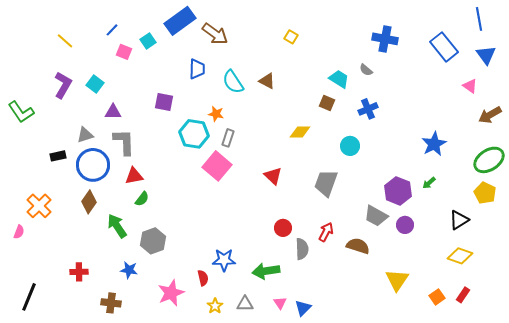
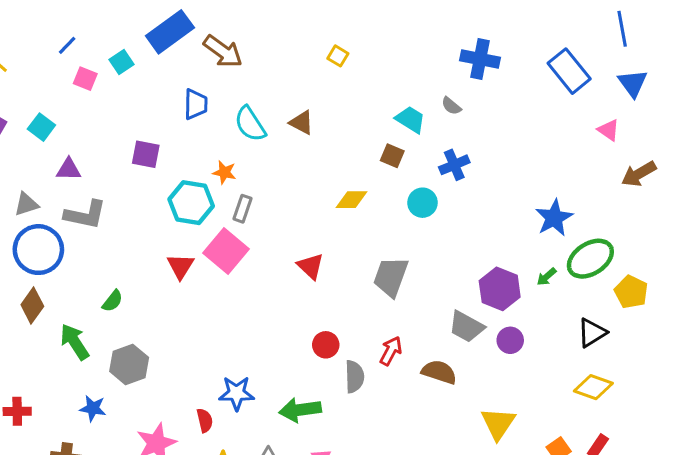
gray L-shape: (124, 142) -> (85, 215), turned 104
cyan circle: (350, 146) -> (423, 203), moved
green ellipse: (489, 160) -> (590, 259), moved
red triangle: (134, 176) -> (181, 266), moved, turned -48

